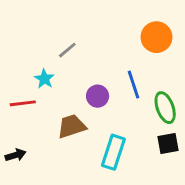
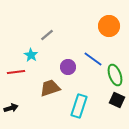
blue line: (133, 85) -> (93, 59), turned -36
black square: (168, 144) -> (117, 100), turned 35

